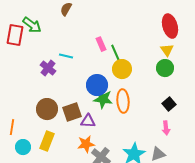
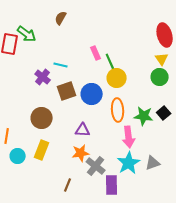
green star: (103, 99) -> (144, 116), moved
brown square: (72, 112) -> (67, 91), moved
pink arrow: (166, 128) -> (129, 137), moved, size x1.5

